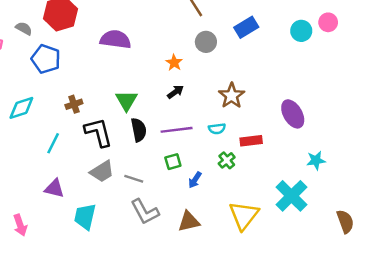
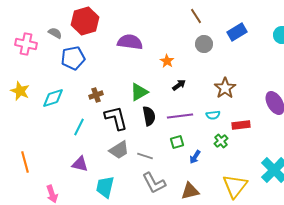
blue pentagon: (46, 59) -> (73, 58), turned -30
orange star: (174, 63) -> (167, 61), moved
green triangle: (126, 101) -> (139, 92), turned 30

